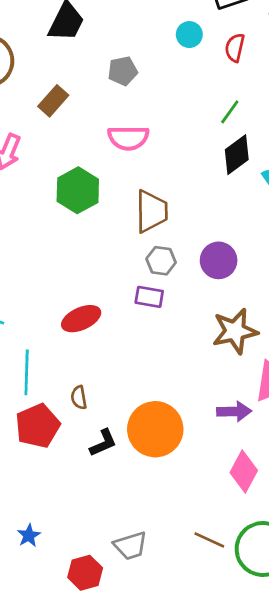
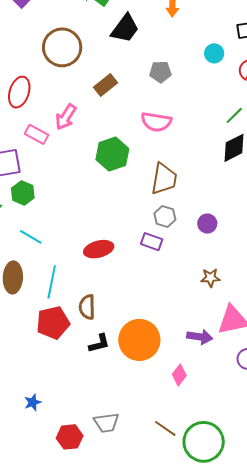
purple circle: (219, 260) -> (207, 224), size x0.7
brown star: (235, 331) -> (210, 278), size x0.6
brown semicircle: (79, 398) -> (87, 307), size x1.4
pink diamond: (244, 472) -> (179, 375), moved, size x0.7

